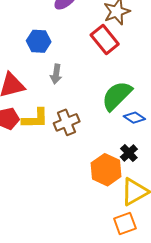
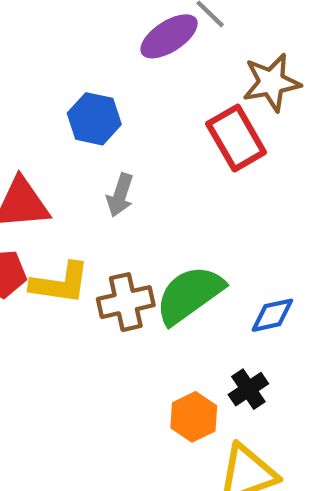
green semicircle: (117, 96) -> (189, 295), moved
blue diamond: (134, 118) -> (272, 315), turned -55
orange hexagon: (106, 170) -> (194, 417), size x0.7

